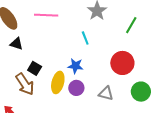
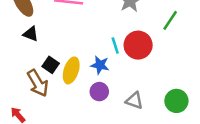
cyan line: (85, 38) -> (115, 46), moved
red circle: (122, 63) -> (138, 45), moved
yellow ellipse: (58, 82) -> (71, 70), moved

